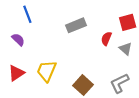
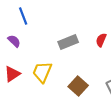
gray rectangle: (76, 25) -> (68, 42), moved

